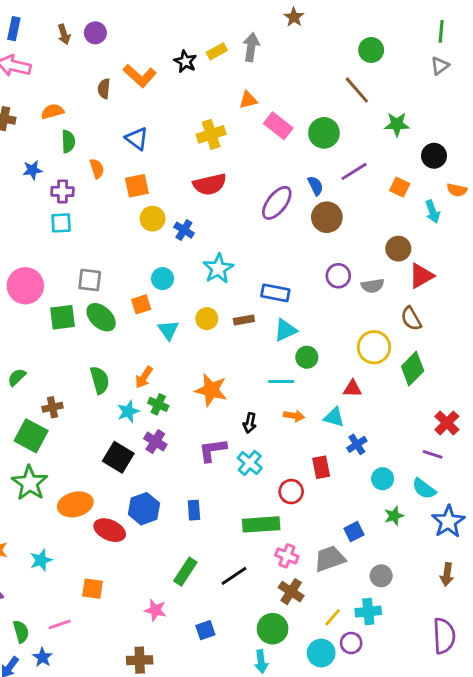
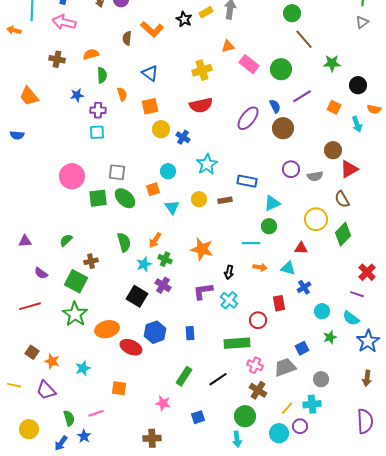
green circle: (371, 50) -> (292, 13), moved
cyan triangle: (285, 330) -> (272, 203), moved

